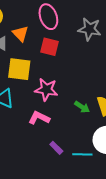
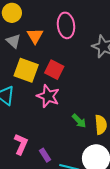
red square: (50, 47) -> (54, 70), moved
pink L-shape: (39, 118) -> (21, 144), moved, turned 75

